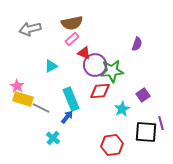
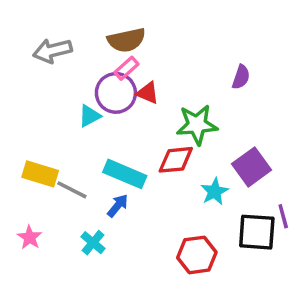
purple circle: (95, 65) -> (116, 93), moved
pink star: (17, 86) -> (30, 237), moved
purple square: (143, 95) -> (252, 167), size x1.5
cyan rectangle: (71, 99) -> (125, 174), turned -45

